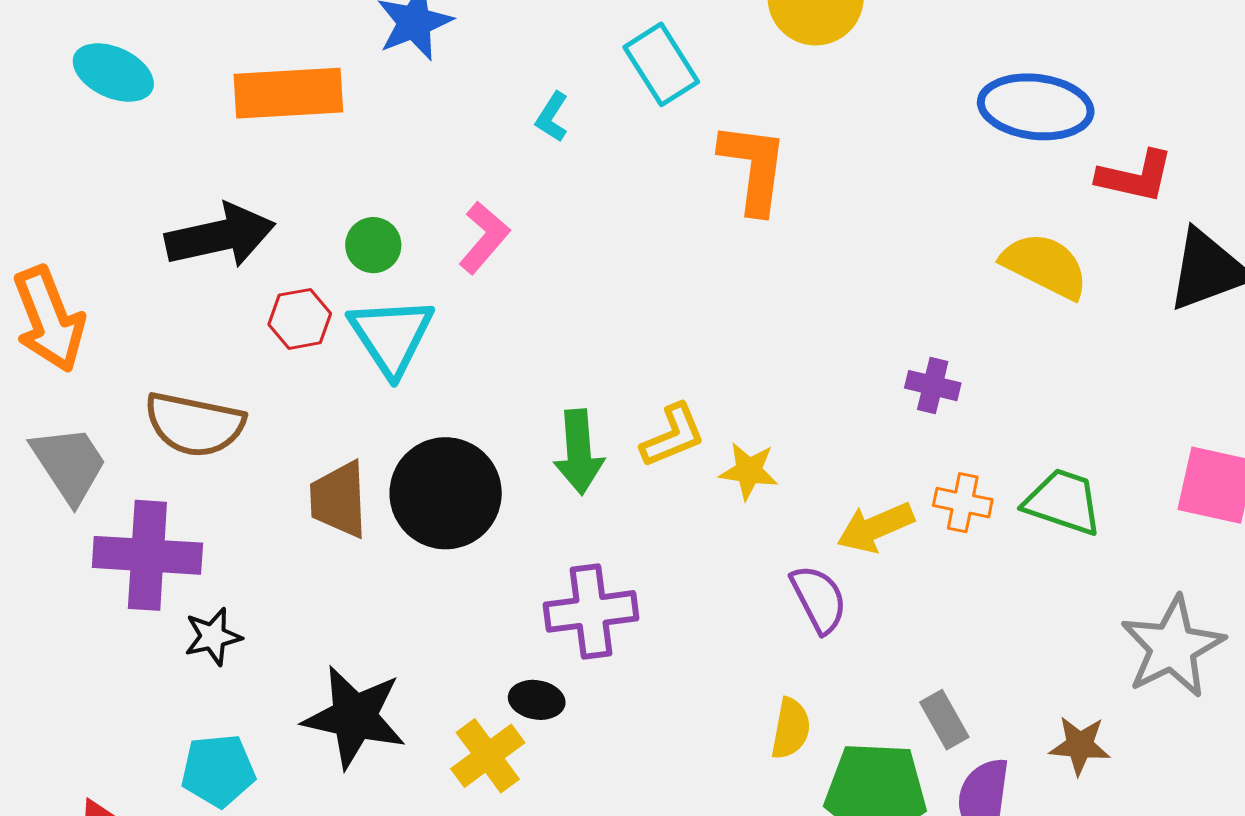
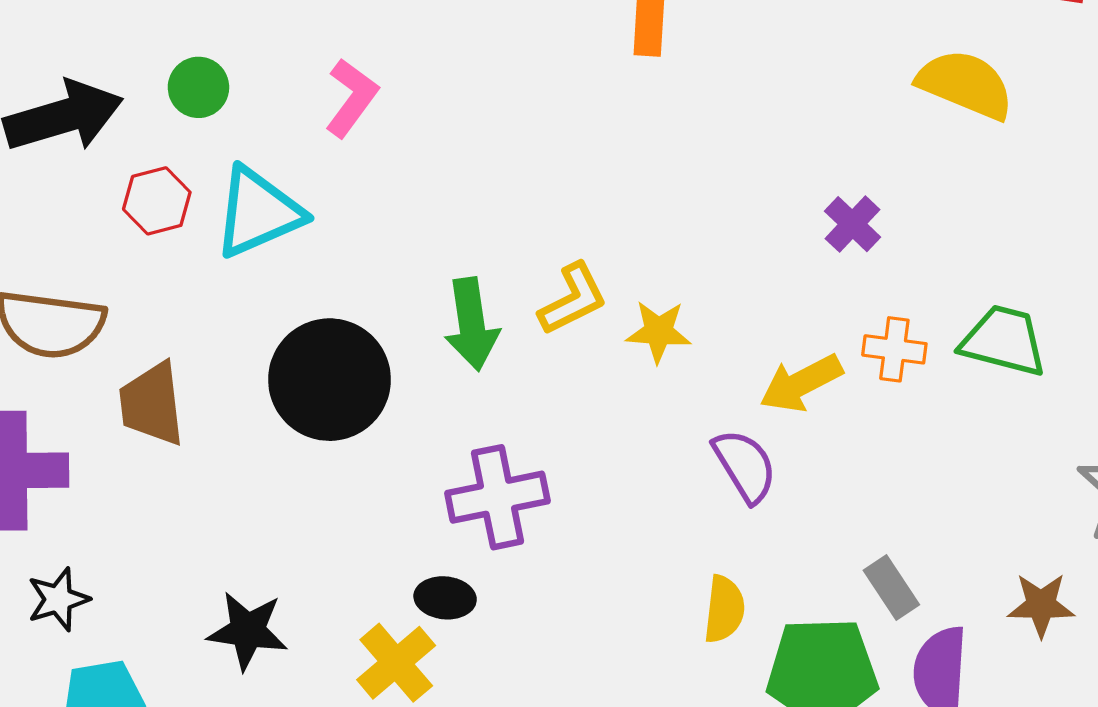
green circle: (373, 245) -> (198, 87), moved
cyan triangle: (391, 336) -> (258, 212), turned 44
purple cross: (933, 386) -> (852, 224), turned 34
brown trapezoid: (339, 499) -> (152, 404), moved
black star: (213, 637) -> (58, 599), moved
black star: (354, 717) -> (248, 631), size x0.7

